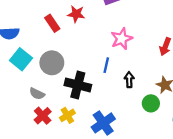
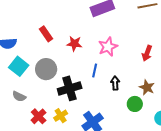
red star: (76, 14) -> (74, 44), moved
black cross: (78, 85) -> (70, 88), turned -30
gray semicircle: (37, 94) -> (19, 96), moved

